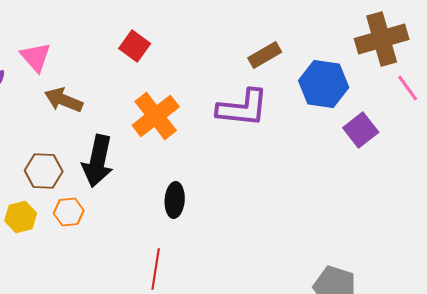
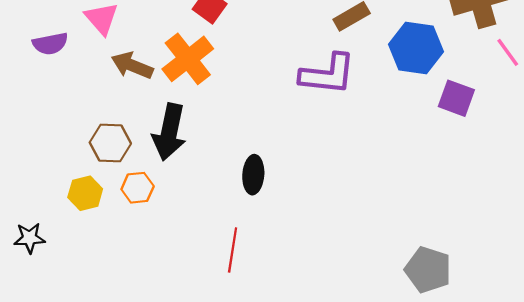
orange cross: (156, 116) -> (188, 59), moved
purple square: (361, 130) -> (456, 98), turned -32

